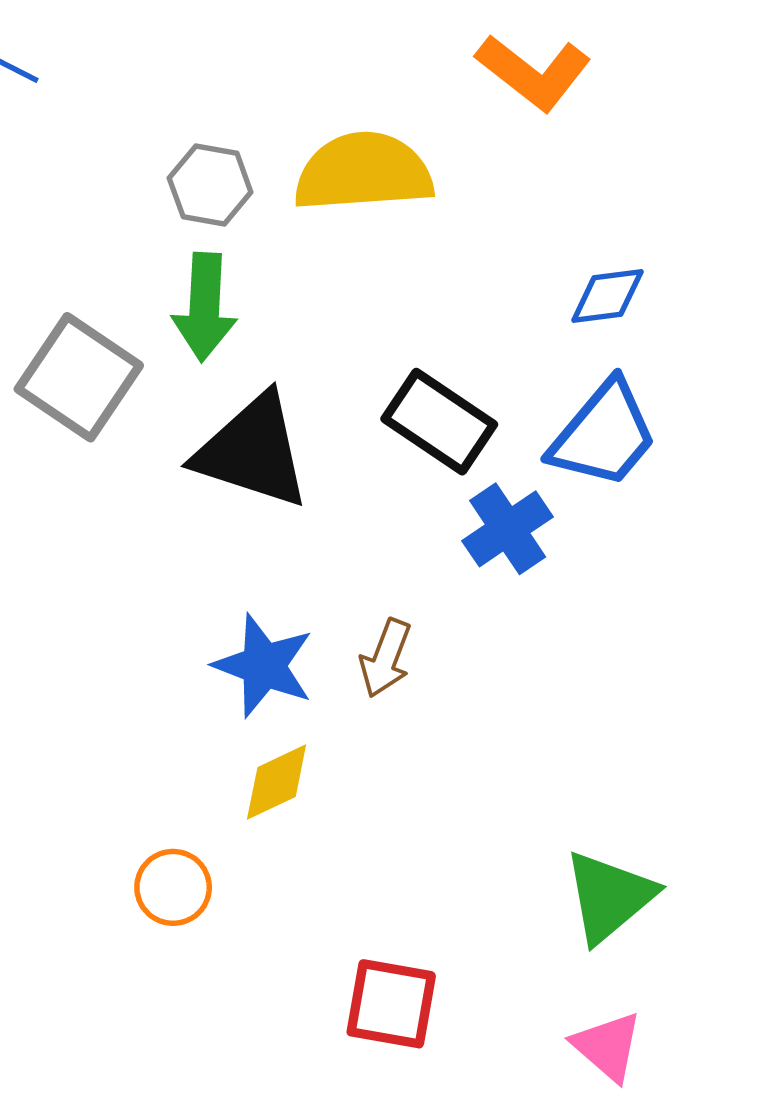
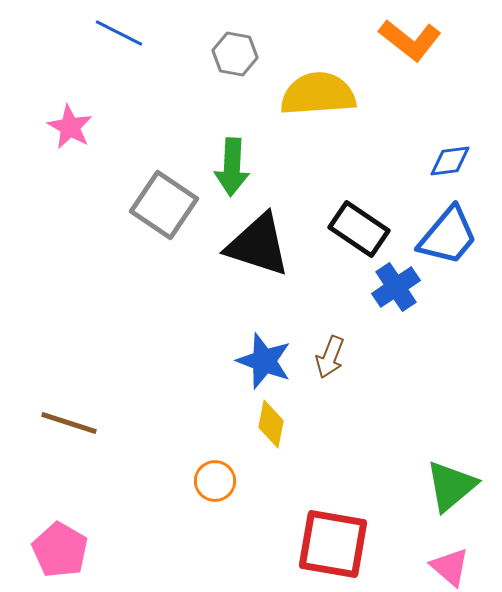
gray hexagon: (210, 185) -> (235, 54), moved
yellow diamond: (277, 782) -> (271, 424), turned -54
red square: (391, 1004) -> (333, 544), size x1.4

